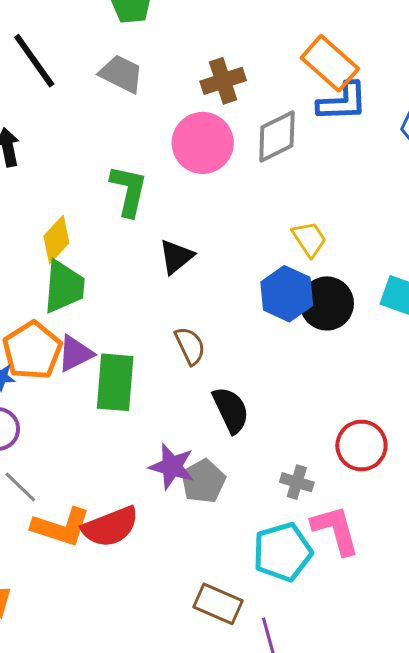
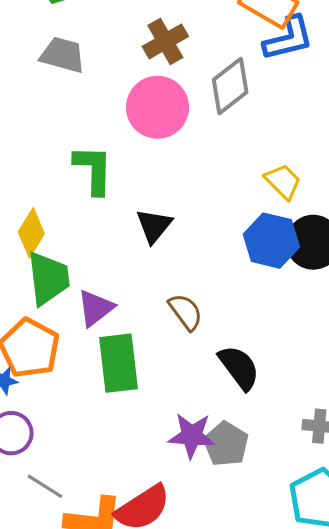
purple triangle: (75, 353) -> (96, 308), moved

